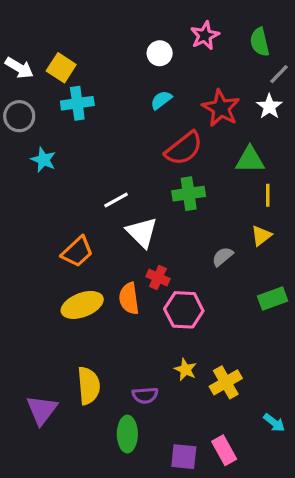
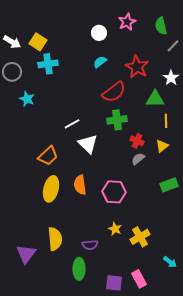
white star: (269, 106) -> (171, 78), moved
red cross: (158, 278) -> (137, 141), moved
yellow ellipse: (82, 305) -> (51, 189), turned -55

